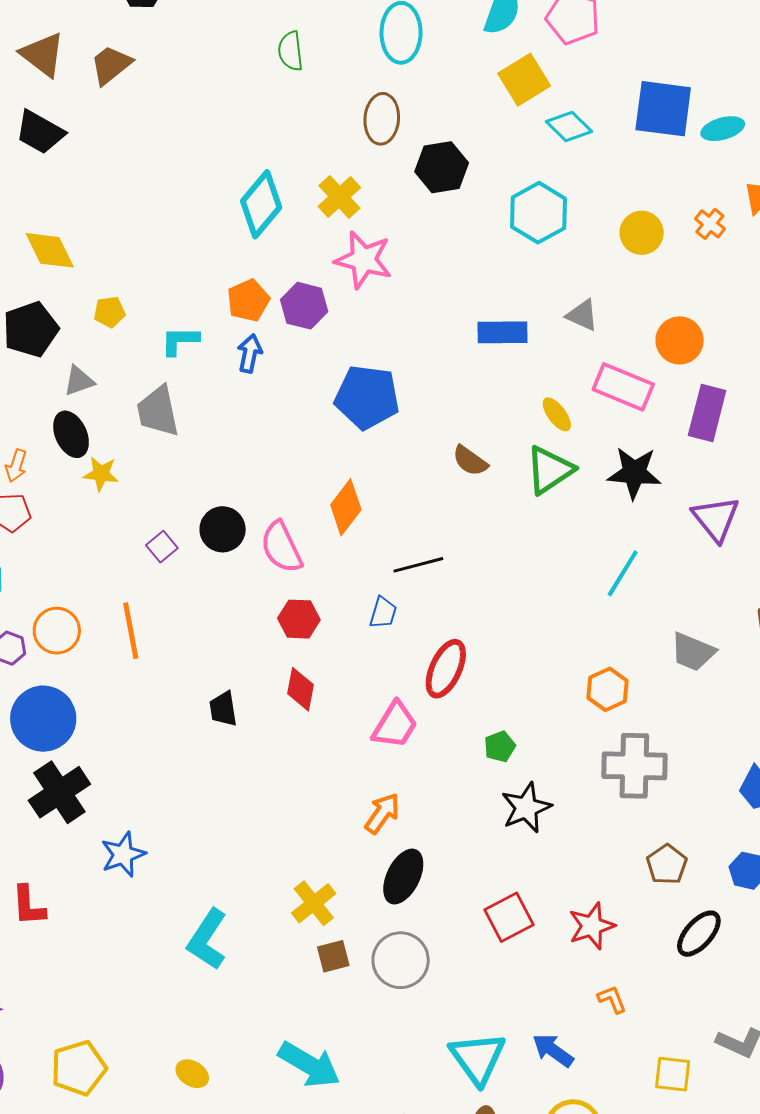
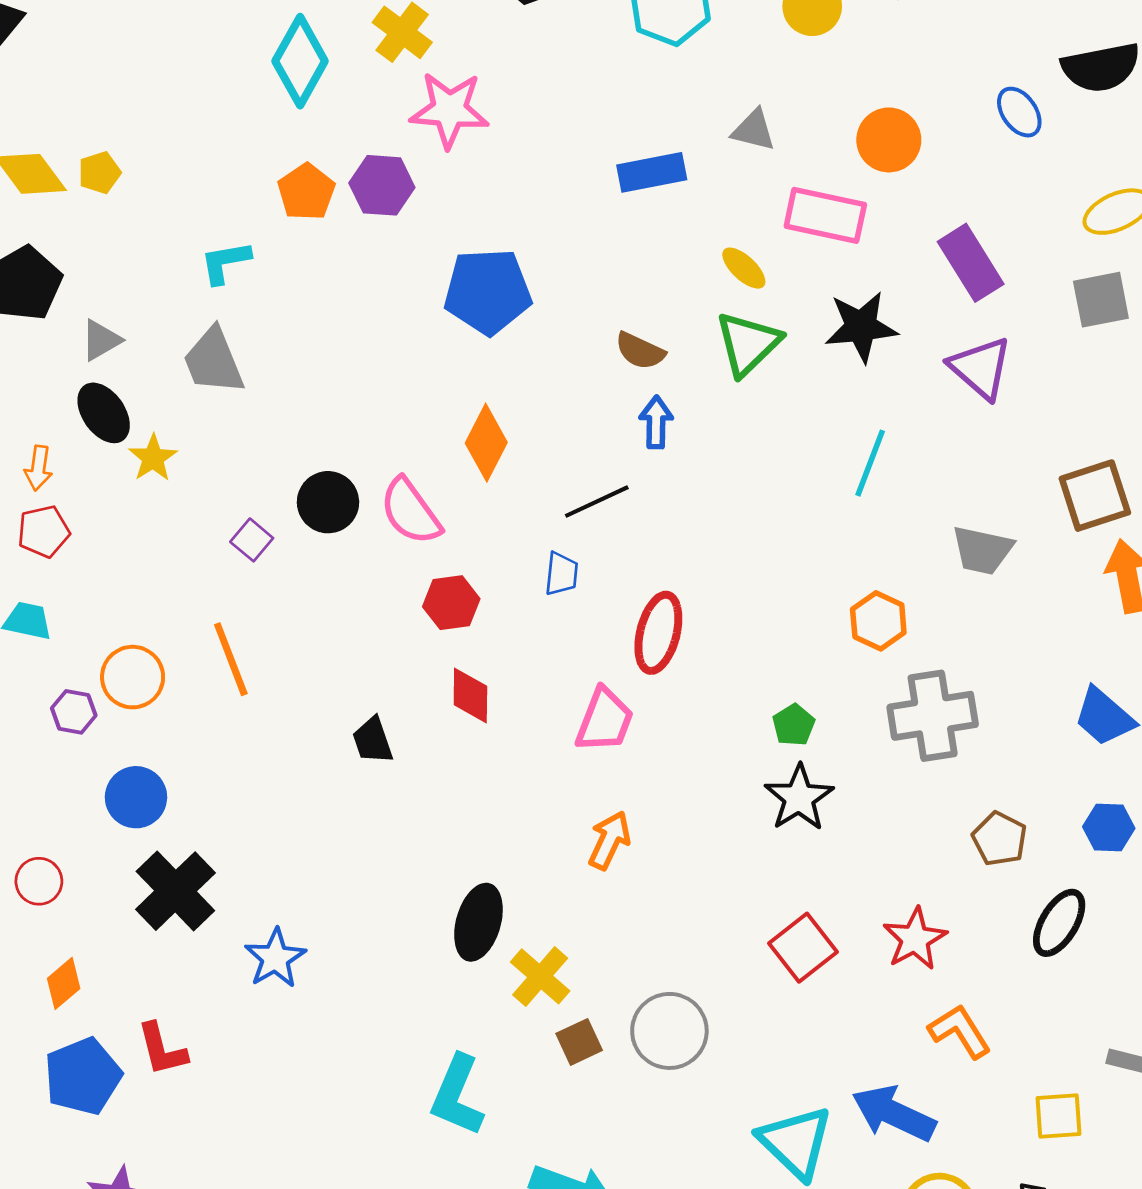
yellow pentagon: (110, 312) -> (99, 173), moved
blue arrow: (250, 353) -> (656, 422), moved
purple rectangle: (707, 413) -> (971, 263), moved, turned -36
yellow star: (101, 474) -> (153, 458), turned -30
blue circle: (43, 719) -> (136, 797), size x0.7
green pentagon: (500, 747) -> (794, 725), moved
black ellipse: (403, 877) -> (478, 922), moved
cyan L-shape: (207, 939) -> (457, 1095), moved
orange L-shape: (612, 999) -> (960, 1031), size x1.5
blue arrow: (553, 1050) -> (894, 1113), size x1.4

